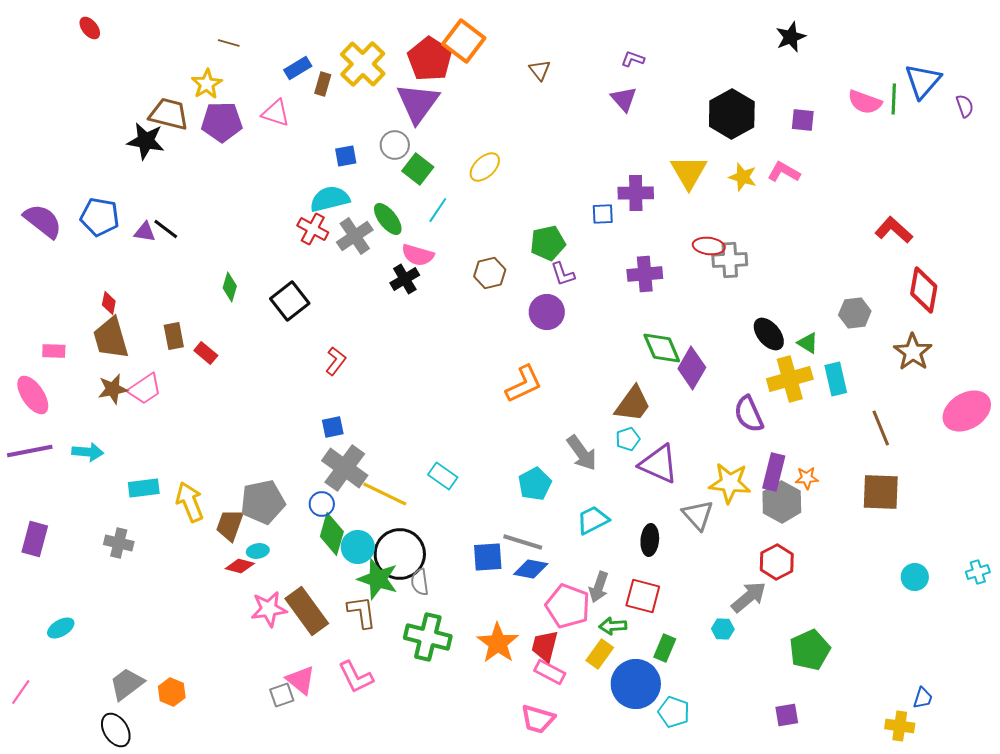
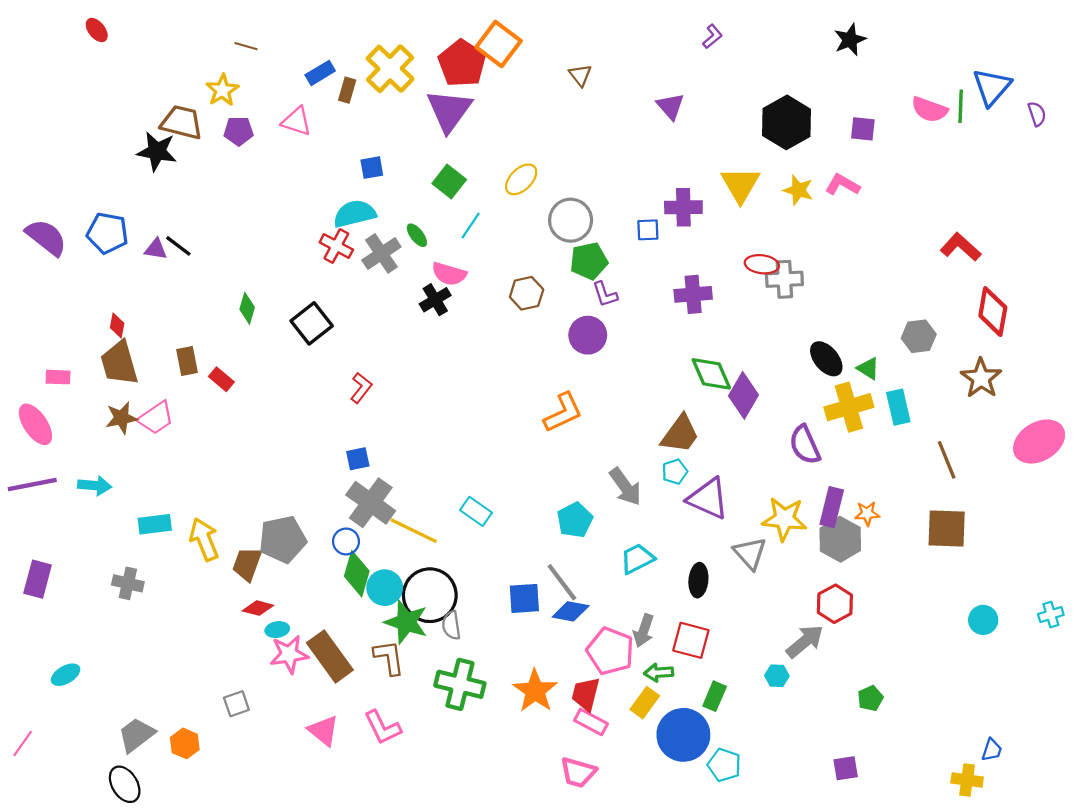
purple L-shape: (633, 59) -> (712, 36), moved, turned 120
purple pentagon: (222, 122) -> (239, 131), size x0.7
gray circle: (395, 145) -> (571, 220), moved, size x1.4
green ellipse: (388, 219) -> (417, 235), size x0.7
gray line: (523, 542) -> (562, 582), turned 36
cyan ellipse: (258, 551) -> (277, 630), moved
green pentagon: (810, 650) -> (870, 698), size x0.6
gray square: (282, 695) -> (236, 704), moved

